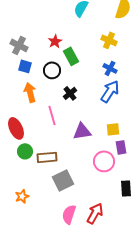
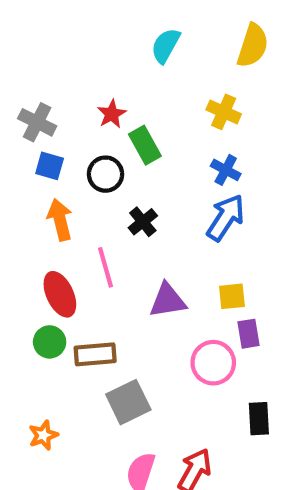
red ellipse: (16, 128) -> (60, 294), moved

